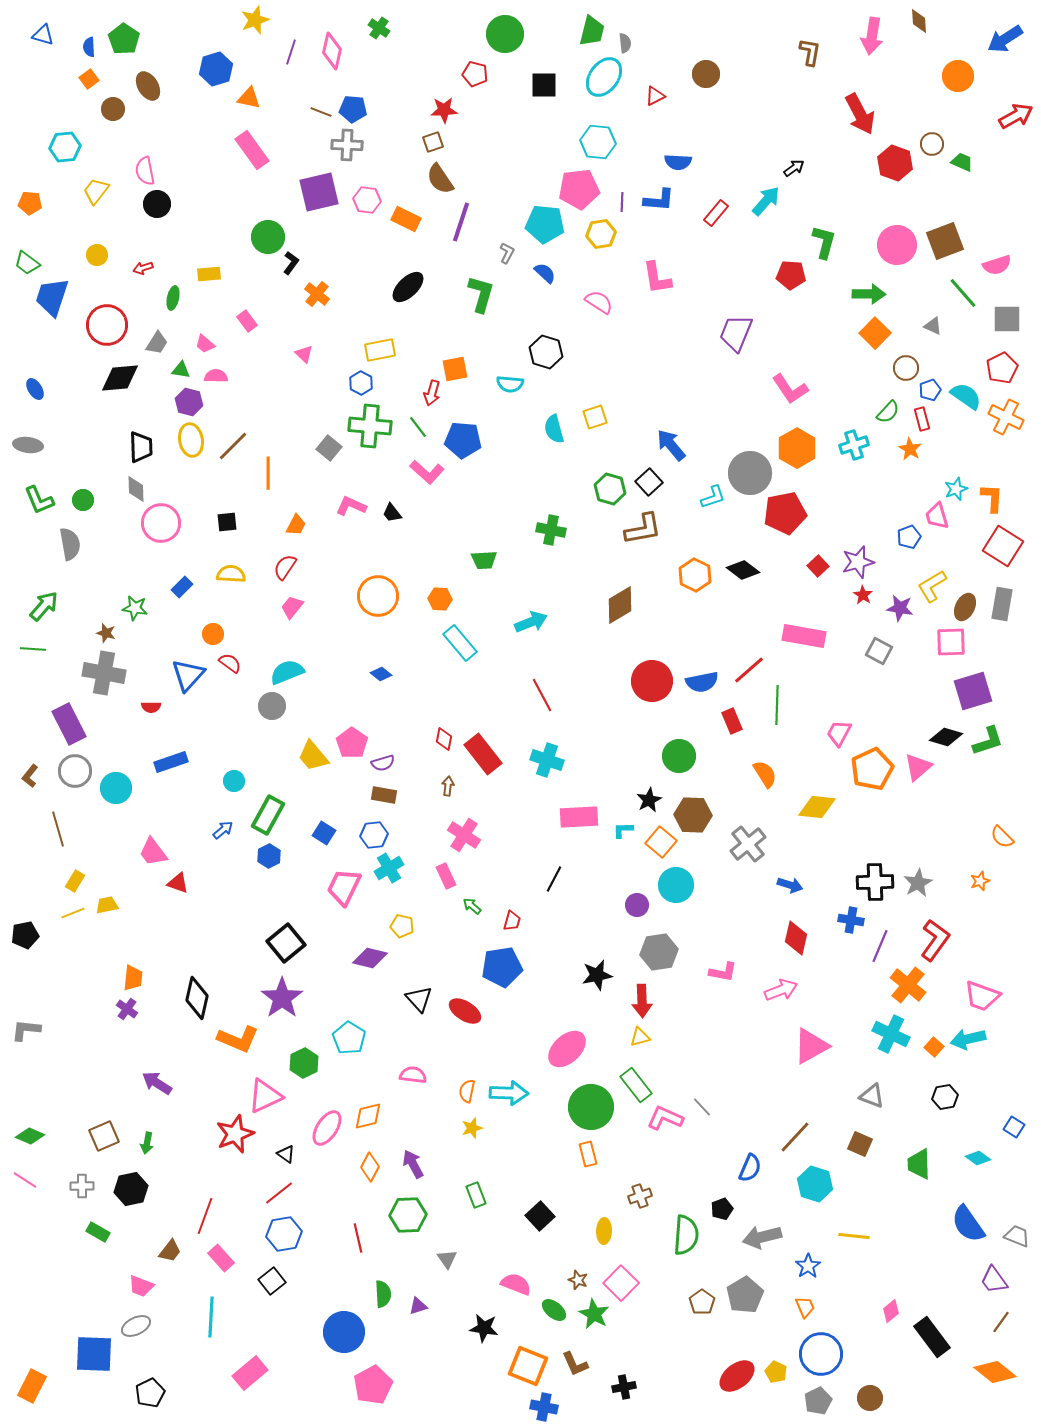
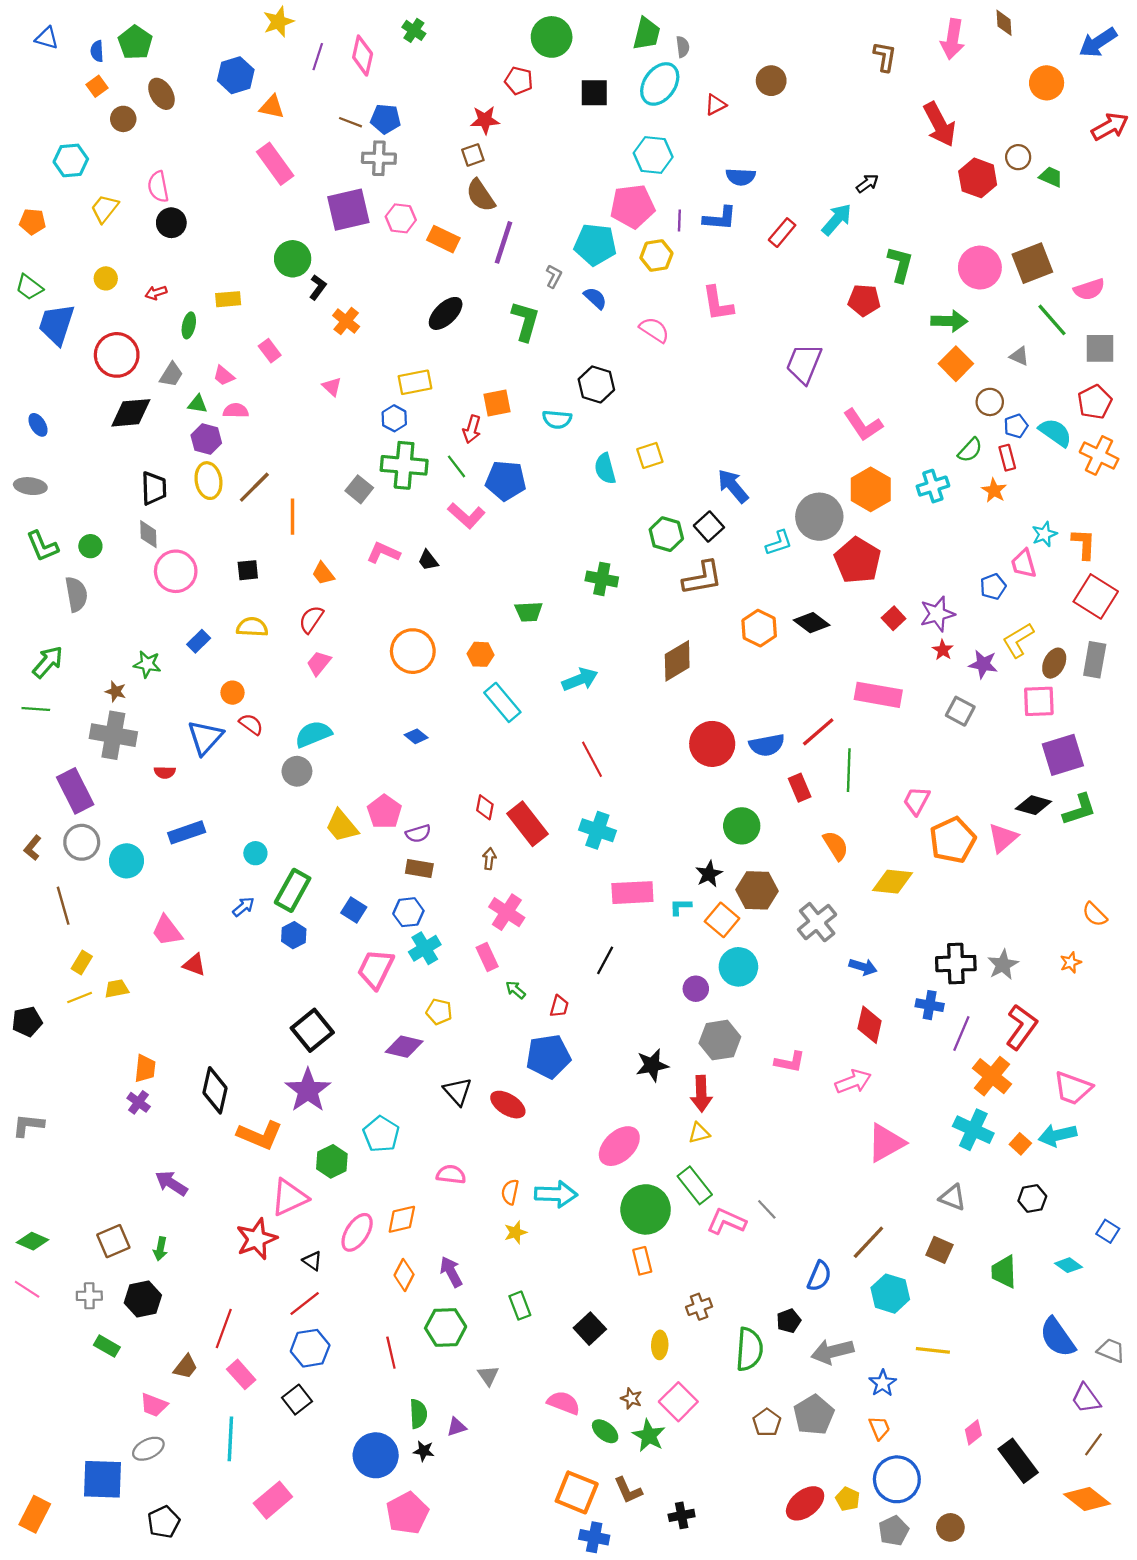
red pentagon: (785, 513) -> (858, 560), turned -30
orange trapezoid: (296, 525) -> (323, 573), turned 115
black star: (484, 1328) -> (424, 1451), moved, size x0.7

